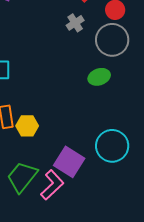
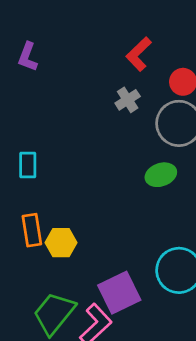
purple square: (69, 162) -> (119, 293), turned 32

